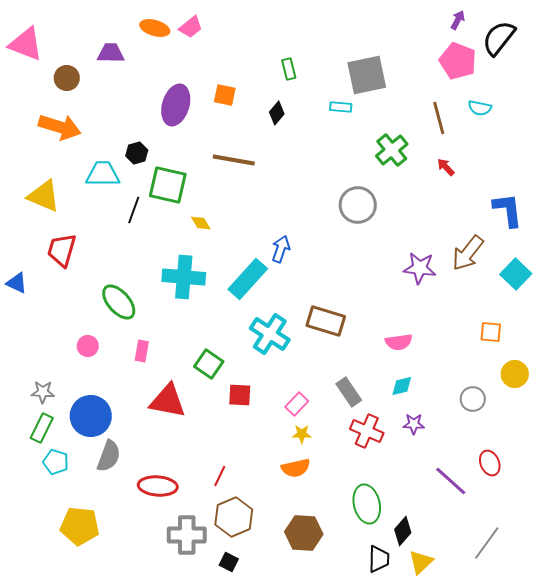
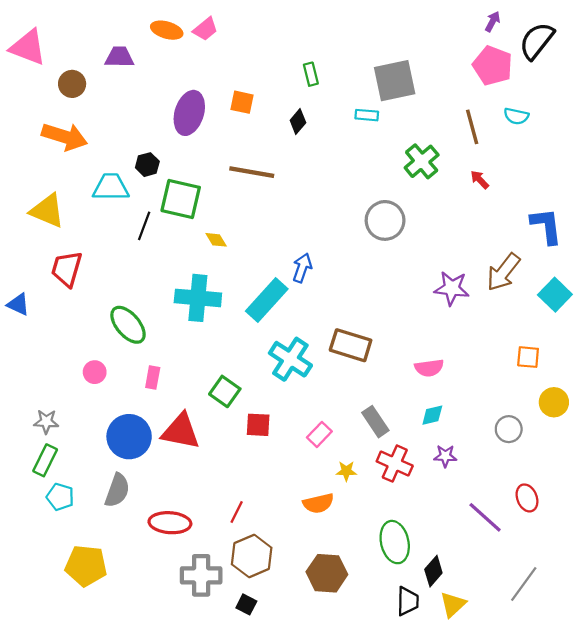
blue circle: (91, 416) -> (129, 437), moved
yellow star: (302, 434) -> (346, 471), moved

